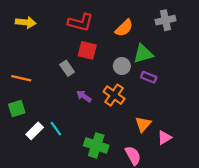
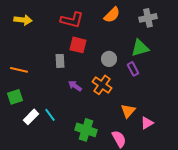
orange semicircle: (124, 28) -> (112, 15), moved
green triangle: (143, 54) -> (140, 48), moved
gray rectangle: (67, 68) -> (60, 61), turned 32
purple rectangle: (149, 77) -> (133, 69), turned 40

